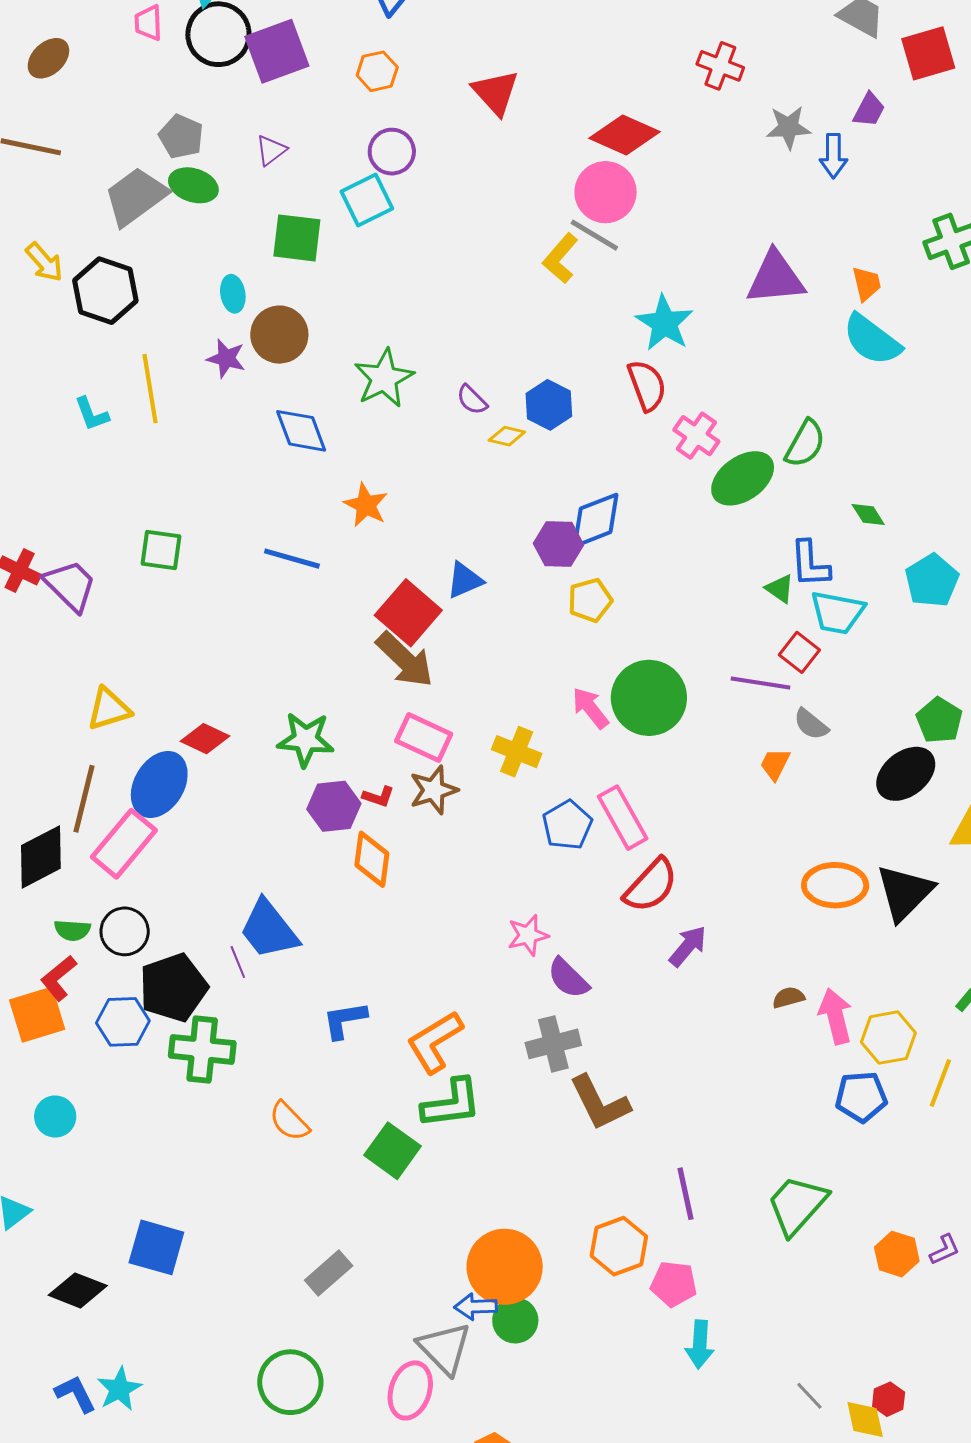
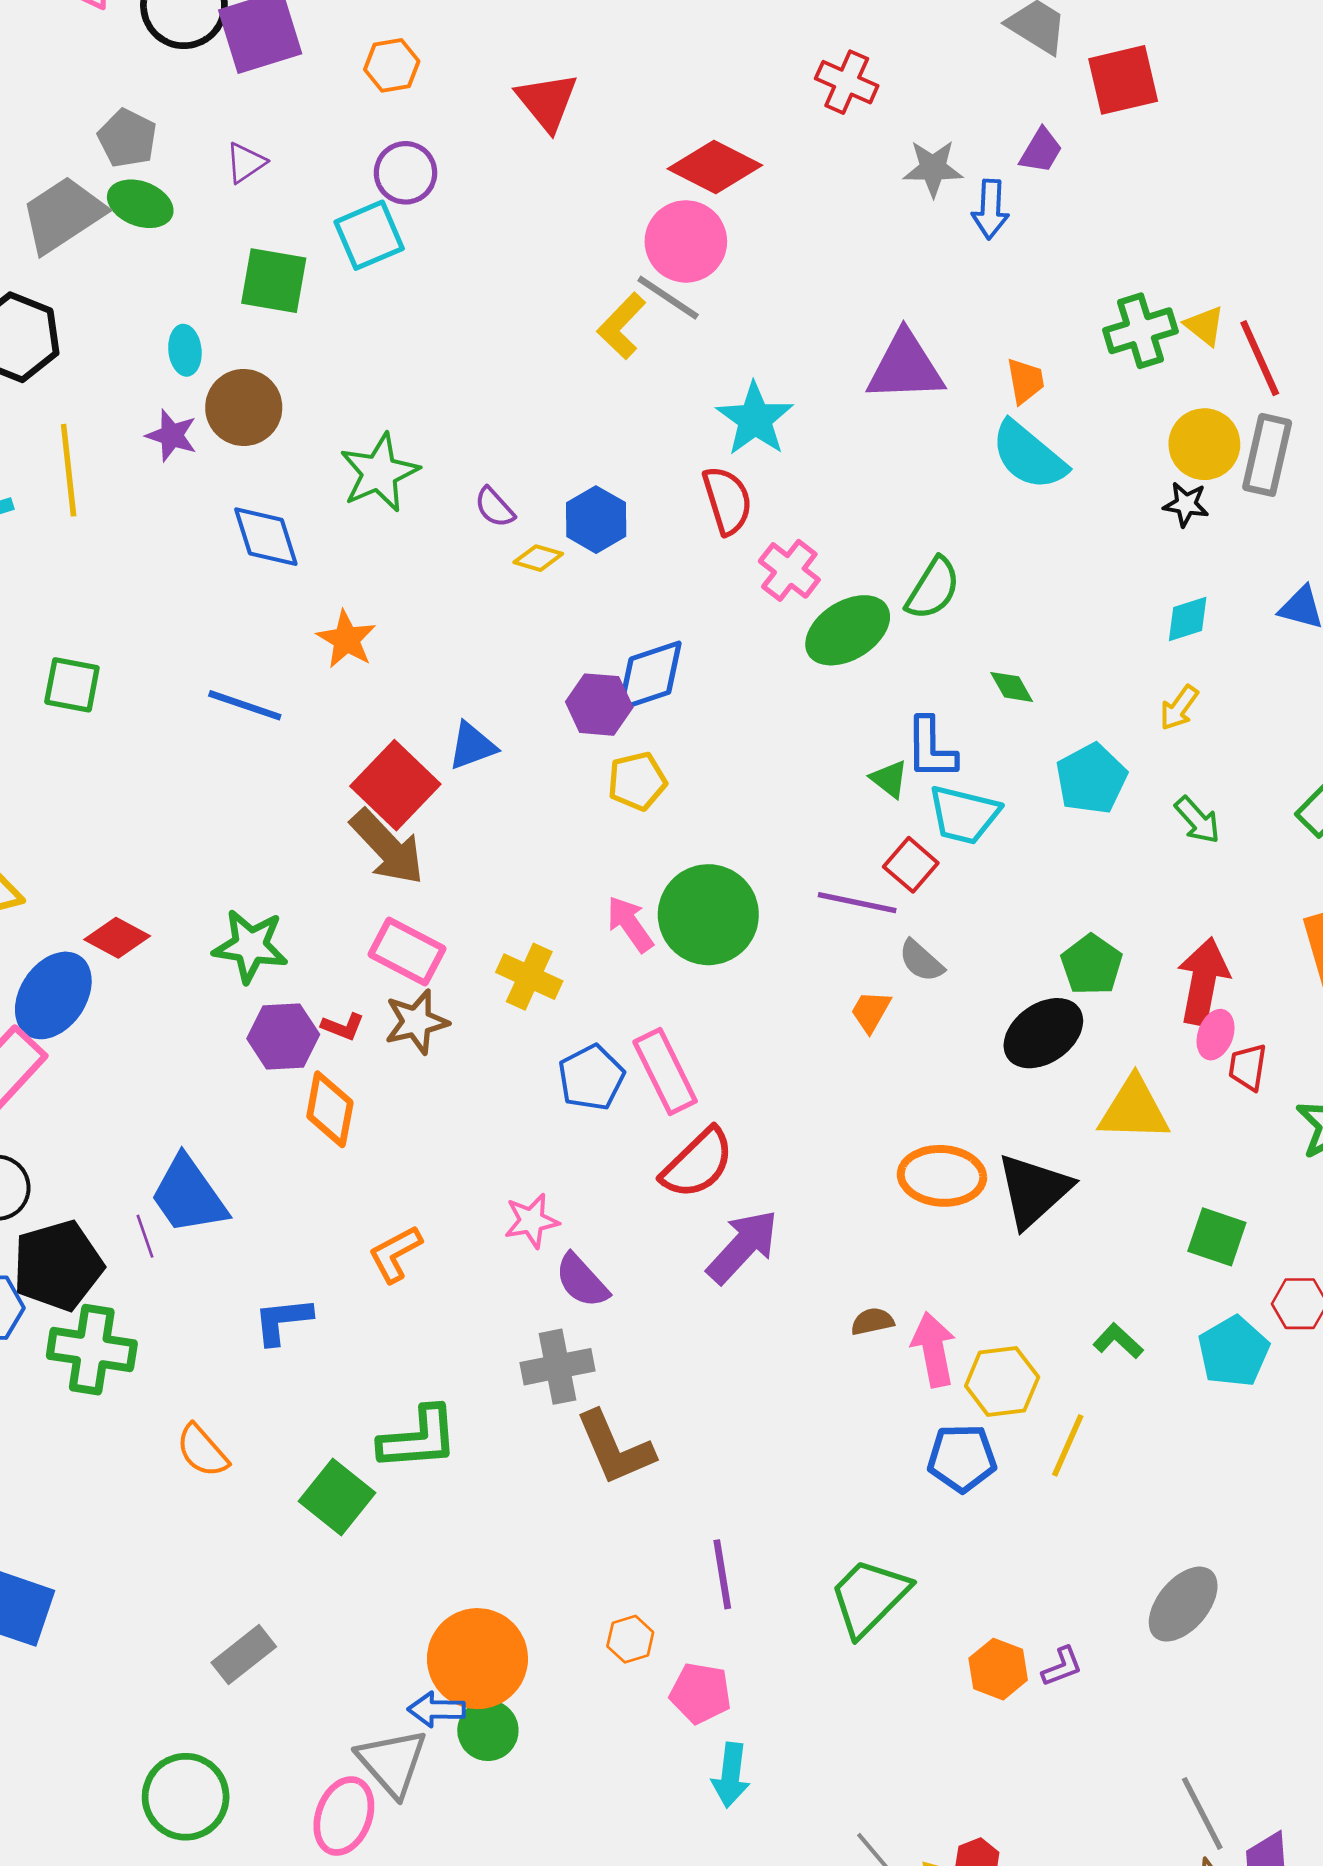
purple arrow: (688, 946) -> (743, 1246), size x1.4
orange L-shape: (435, 1042) -> (395, 1254), moved, size x0.7
orange hexagon: (619, 1246) -> (630, 1639), size x0.6

